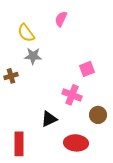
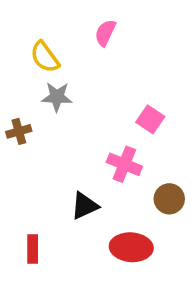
pink square: (87, 69) -> (150, 119), turned -35
red rectangle: (19, 144) -> (33, 249), size x0.7

